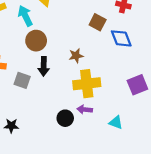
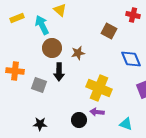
blue diamond: (121, 38) -> (131, 59), moved
brown star: (76, 56) -> (78, 53), moved
yellow cross: (87, 84) -> (99, 88), turned 30
black star: (11, 126) -> (40, 124), moved

